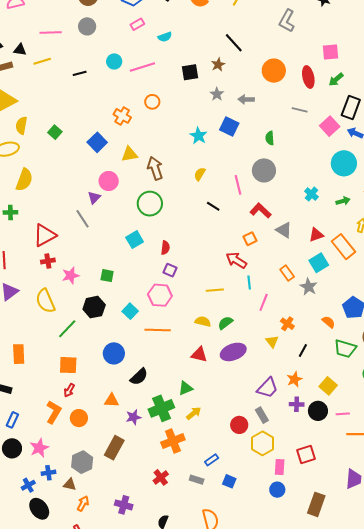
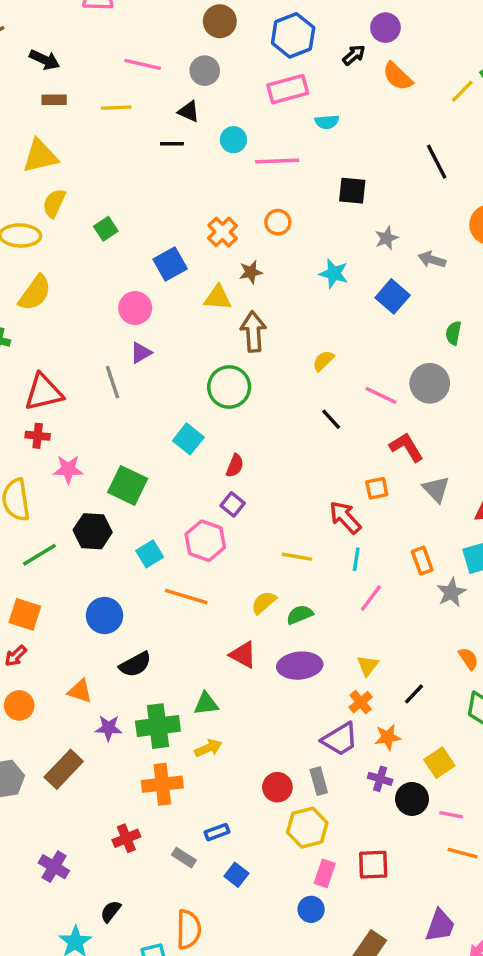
pink rectangle: (137, 24) -> (288, 89), size x1.6
black triangle: (20, 50) -> (189, 111), moved
brown star: (218, 65) -> (251, 272), moved
cyan star: (198, 136) -> (334, 274), moved, turned -30
pink circle: (109, 181) -> (135, 308), moved
pink line: (238, 185) -> (381, 395), turned -66
cyan square: (135, 240) -> (188, 439), turned -36
green square: (107, 276) -> (128, 485), size x1.6
yellow semicircle: (203, 322) -> (264, 603), turned -70
orange cross: (287, 324) -> (361, 702), moved

